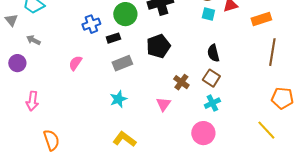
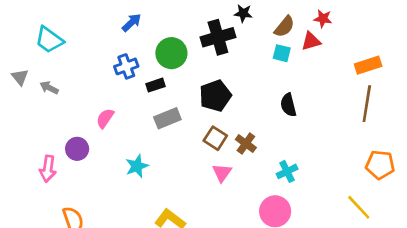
orange rectangle: (261, 19) -> (368, 65), moved
gray triangle: (11, 20) -> (20, 77), moved
purple circle: (17, 63) -> (77, 149), moved
brown square: (211, 78) -> (215, 138), moved
cyan star: (118, 99) -> (137, 166), moved

